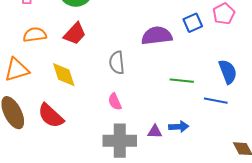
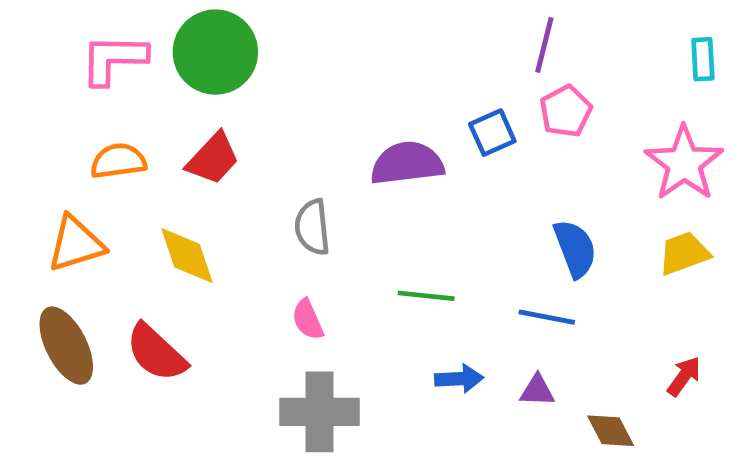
green line: (182, 81) -> (426, 296), moved
purple triangle: (155, 132) -> (537, 391), moved

